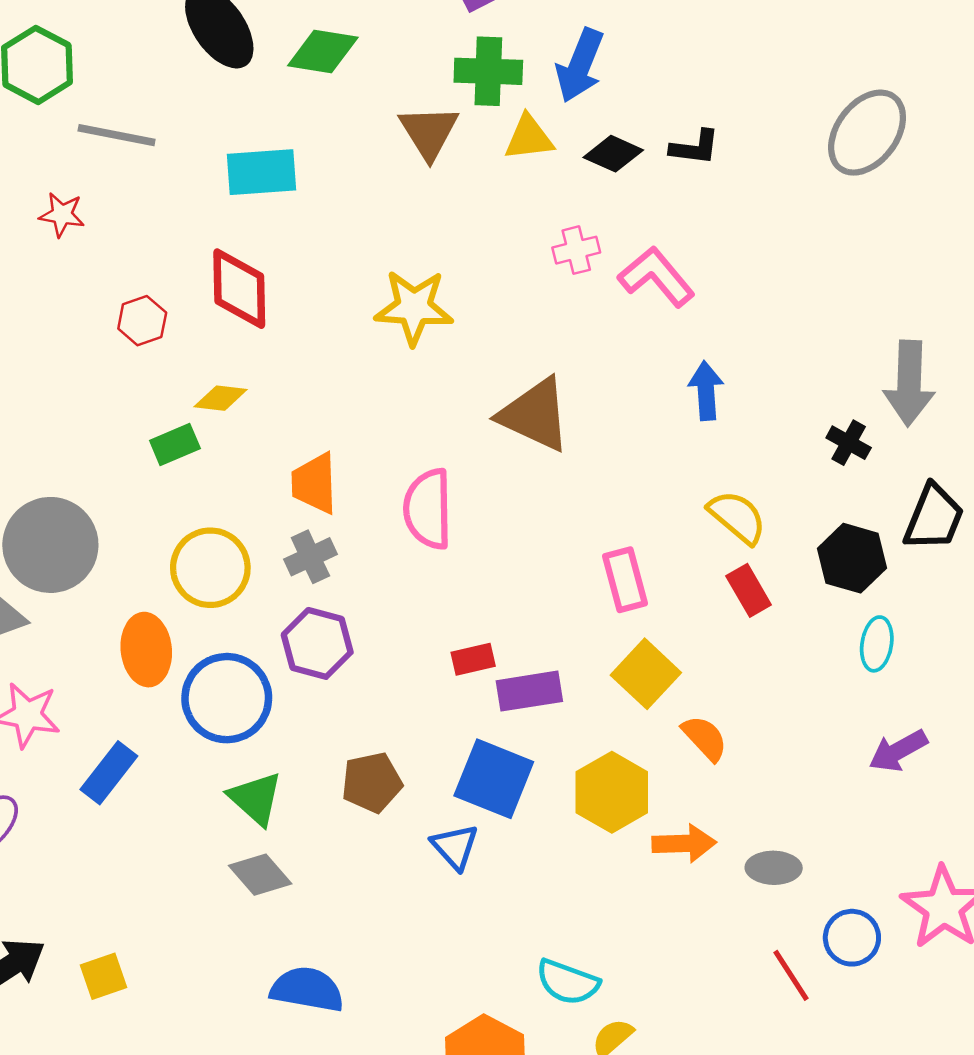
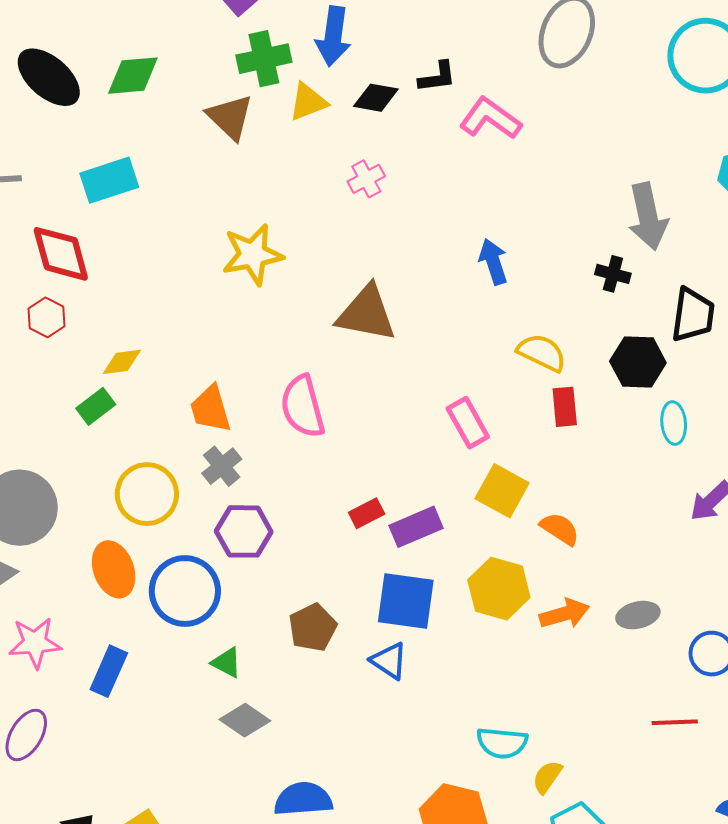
pink L-shape: (656, 277) -> (490, 118), moved
red diamond: (239, 289) -> (61, 254), moved
red rectangle: (749, 590) -> (565, 407), turned 39
green triangle: (256, 799) -> (227, 663), size x0.7
red line: (791, 975) -> (675, 722), moved, turned -45

